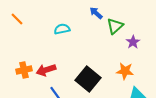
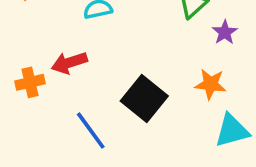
red arrow: (46, 70) -> (69, 63), moved

